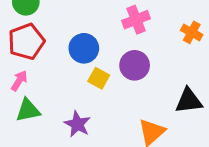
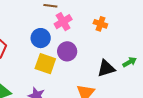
blue circle: (84, 48) -> (41, 38), moved
yellow square: (99, 78) -> (45, 64), size x1.5

